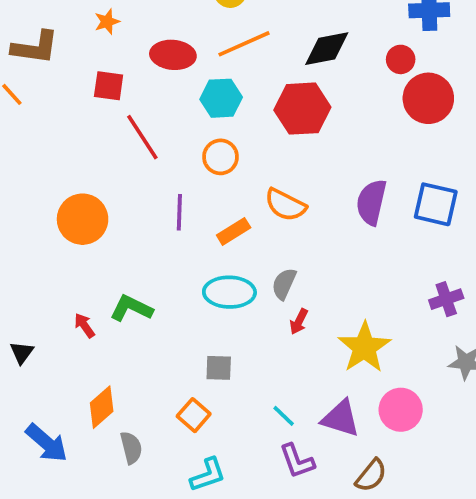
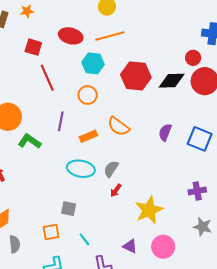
orange star: (107, 22) -> (27, 11), moved
black diamond: (327, 49) -> (172, 81), moved
purple semicircle: (371, 202) -> (165, 132), size x0.7
green L-shape: (131, 308) -> (29, 141), moved
orange square: (194, 415) -> (51, 232), turned 30
cyan line: (284, 416) -> (84, 239), moved
purple triangle: (341, 418) -> (130, 246), size x0.7

